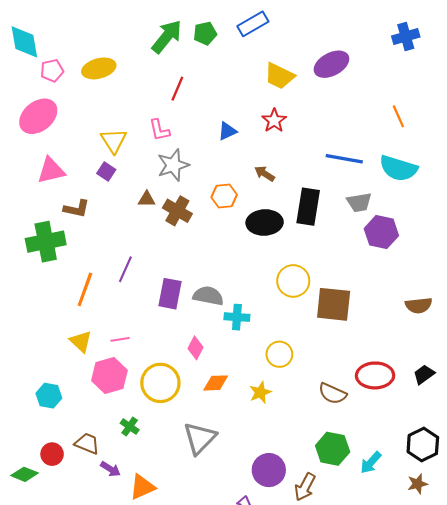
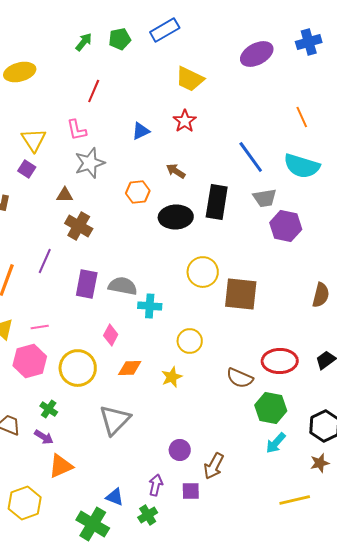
green arrow: (167, 37) -> (84, 42), size x0.6
purple ellipse: (331, 64) -> (257, 54), moved
blue line: (344, 159) -> (251, 157), turned 44
brown cross: (177, 211) -> (79, 226), moved
brown semicircle: (419, 305) -> (321, 295), turned -70
green hexagon: (333, 449) -> (271, 408), moved
purple arrow: (110, 469) -> (44, 437), moved
purple circle: (269, 470) -> (180, 450), size x0.7

